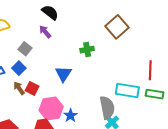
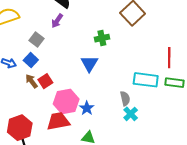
purple arrow: (45, 32) -> (57, 21), turned -104
blue triangle: (63, 74) -> (89, 63), moved
red square: (32, 88) -> (45, 81), turned 32
gray semicircle: (107, 108) -> (125, 99), size x0.6

